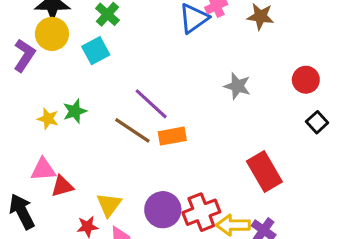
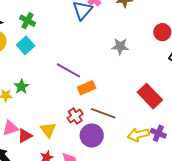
brown line: (132, 130) -> (103, 113), moved
yellow triangle: (109, 205) -> (48, 130), moved
red cross: (201, 212) -> (75, 116), moved, size x0.7

